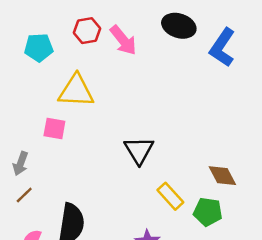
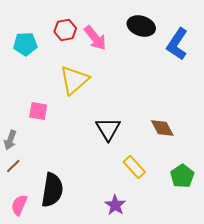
yellow triangle: (76, 91) -> (74, 80), moved, turned -44
brown diamond: (222, 176) -> (162, 128), moved
green pentagon: (208, 212) -> (182, 176), moved, turned 30

